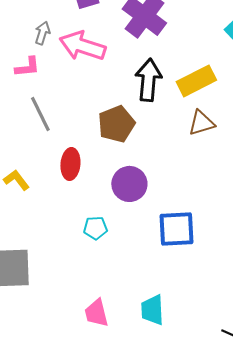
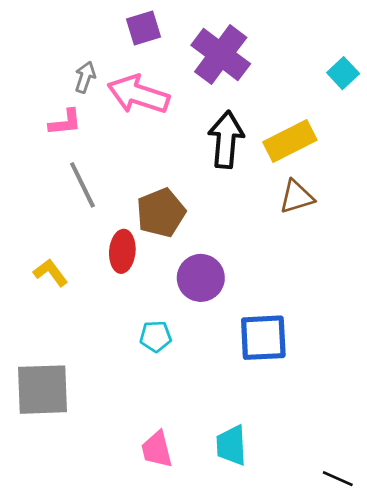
brown pentagon: (116, 124) -> (161, 213), moved

